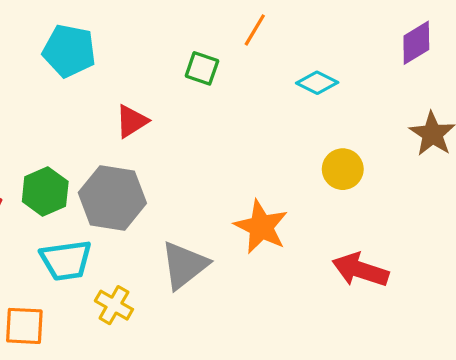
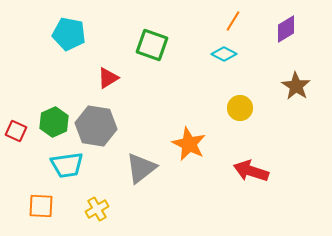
orange line: (255, 30) -> (233, 21), moved
green square: (202, 68) -> (152, 45), size x1.5
yellow cross: (114, 305) -> (97, 209), moved, turned 30

